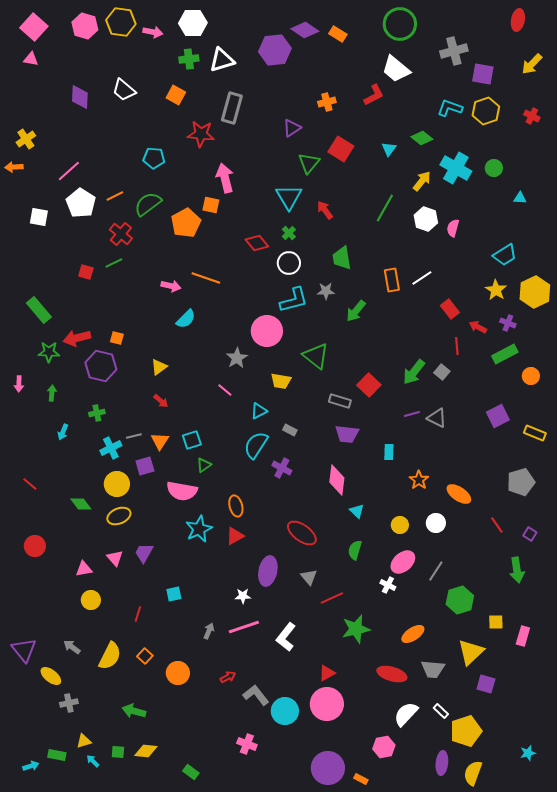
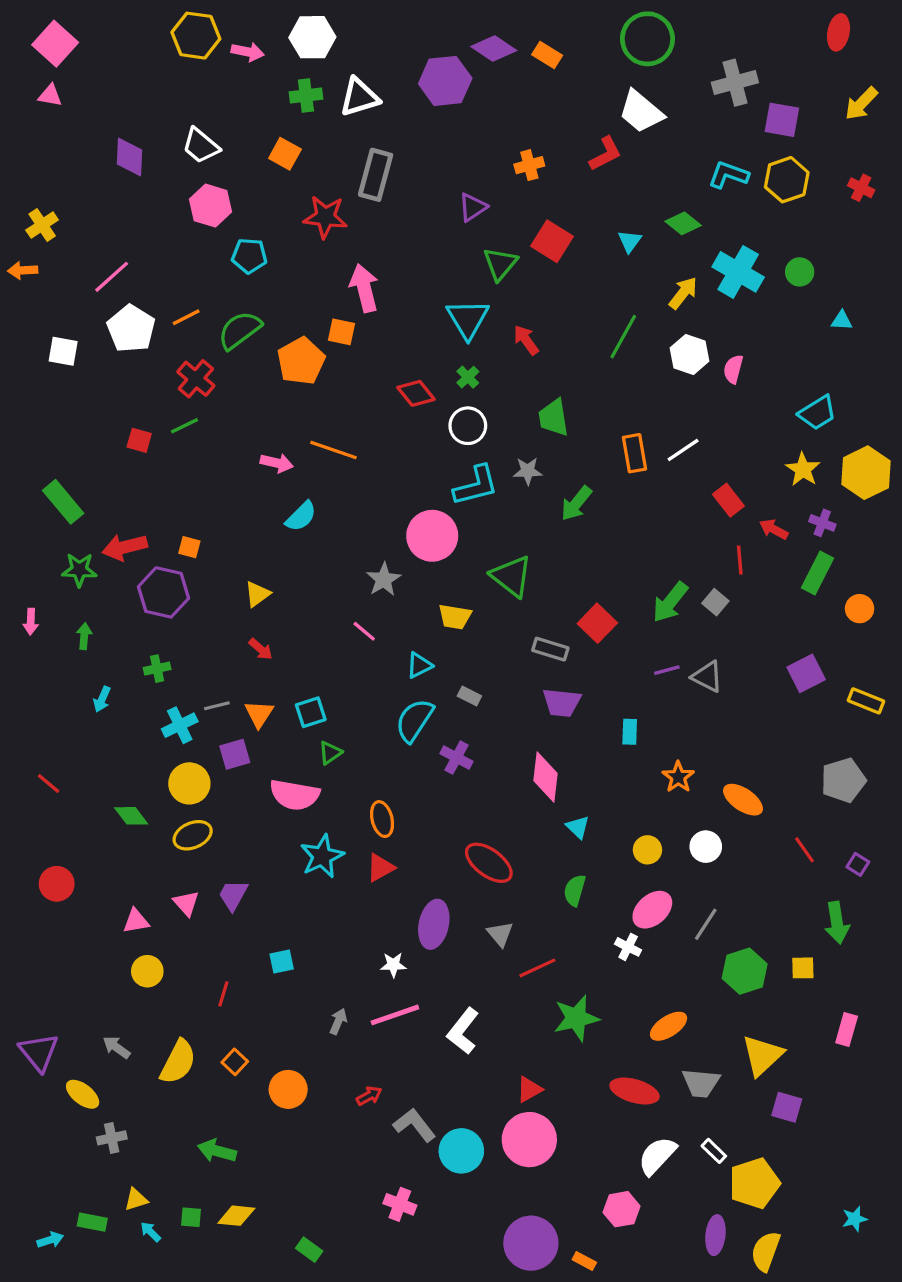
pink hexagon: (85, 26) -> (210, 206), moved
green rectangle: (505, 354) -> (817, 573), turned -35
yellow square: (496, 622) -> (803, 968), moved

